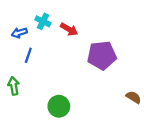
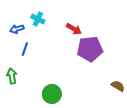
red arrow: (69, 29) -> (74, 29), moved

